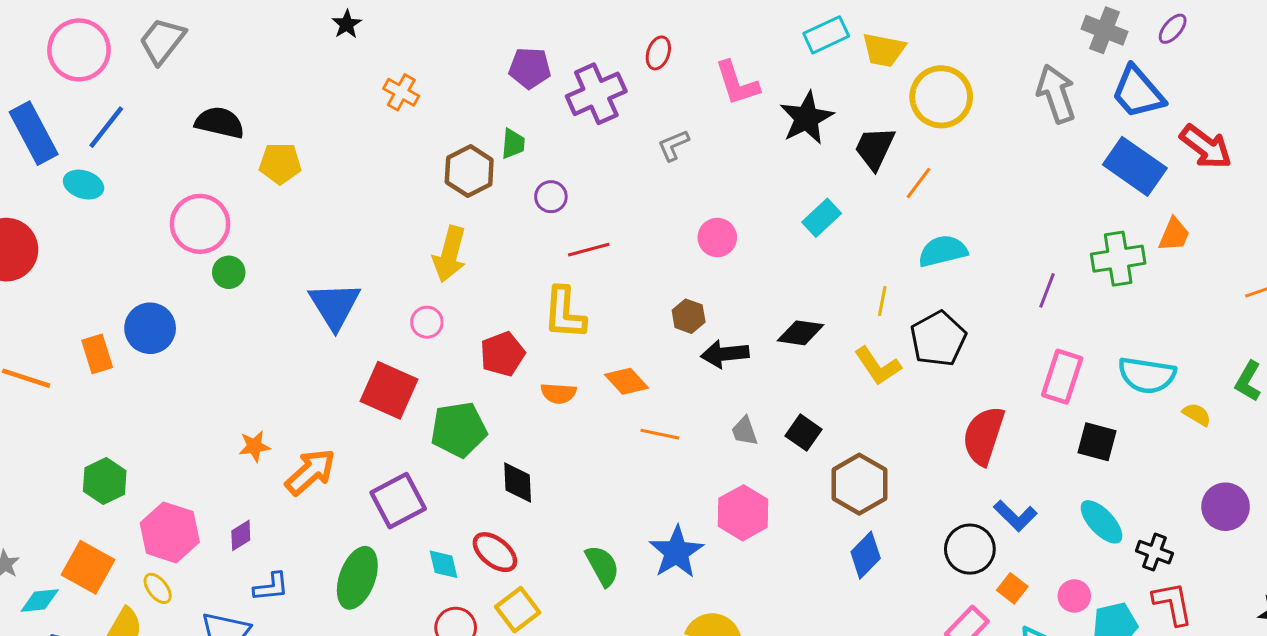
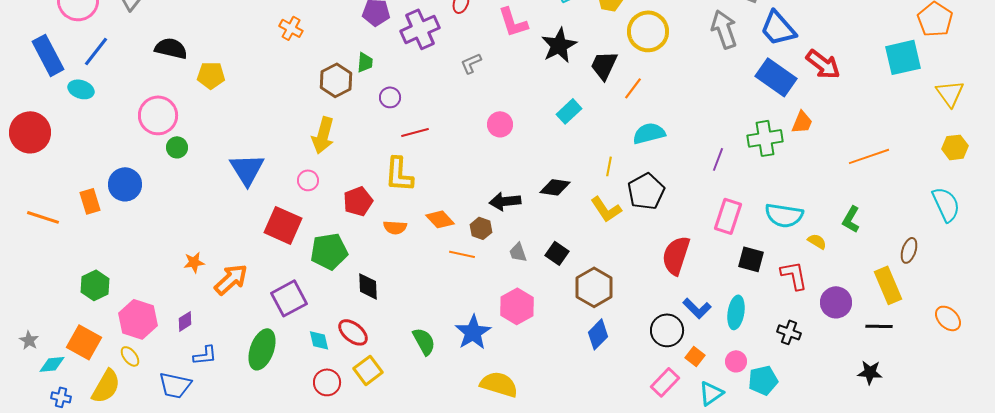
brown hexagon: (689, 316) -> (481, 228), moved
cyan ellipse: (1101, 522) -> (736, 312), moved, turned 52
red L-shape: (1173, 604) -> (794, 275), moved

